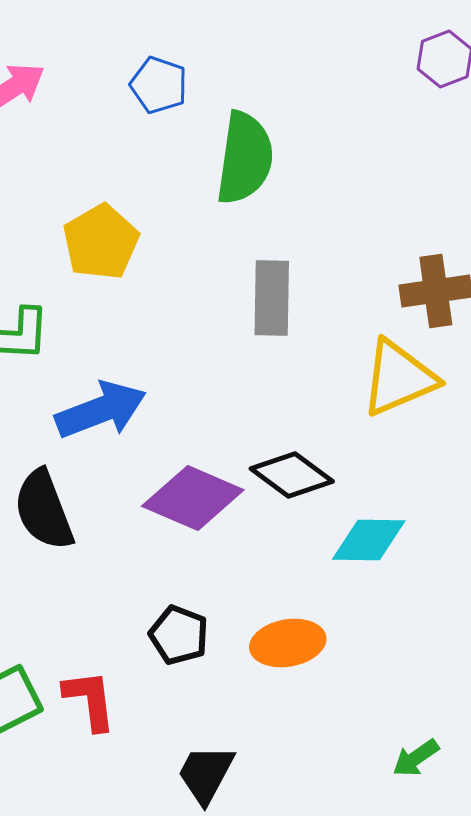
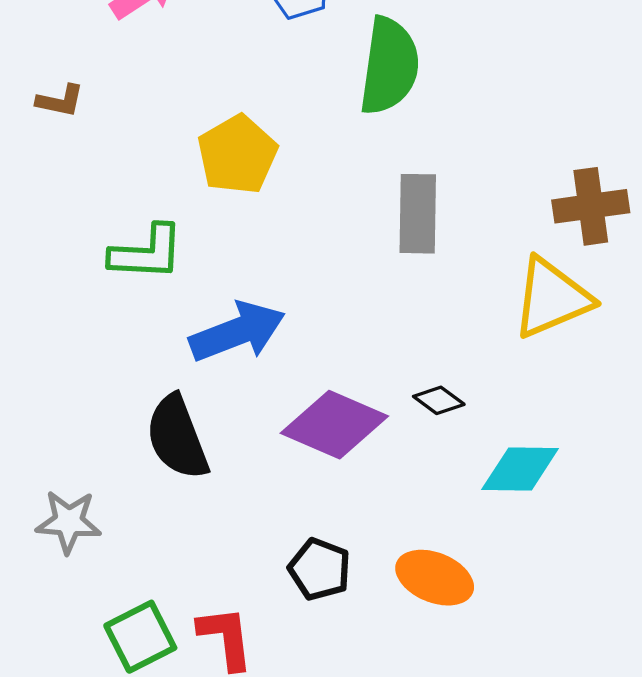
black diamond: (292, 475) -> (439, 400), size x0.6
orange ellipse: (288, 643) -> (435, 578), turned 32

